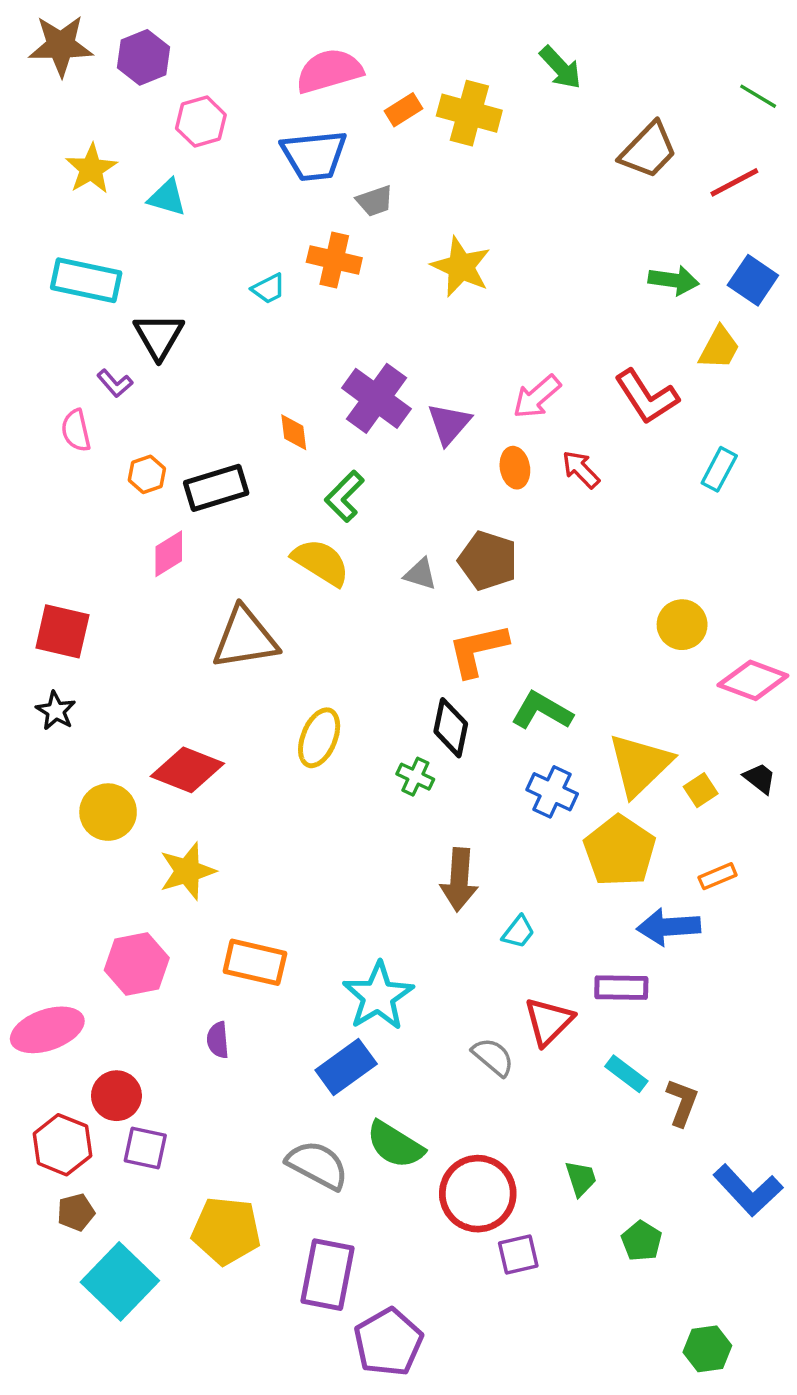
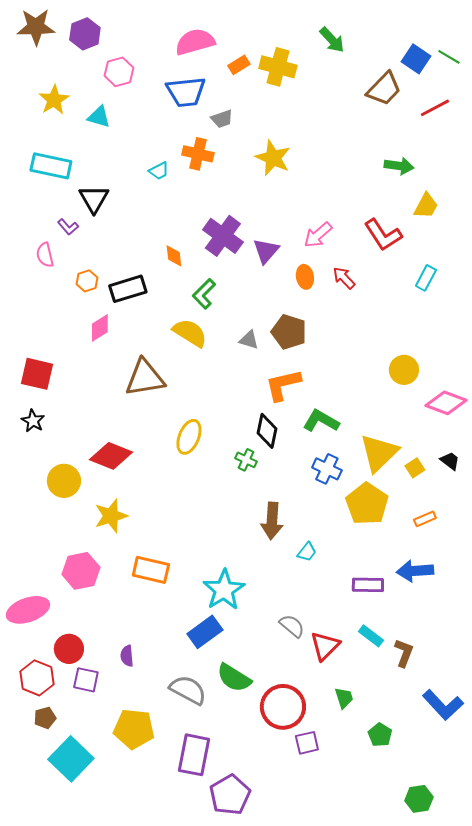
blue square: (753, 280) -> (416, 59), moved
blue arrow: (669, 927) -> (415, 571), moved
red triangle: (549, 1021) -> (325, 646), moved
purple semicircle: (218, 1040) -> (127, 656), moved

